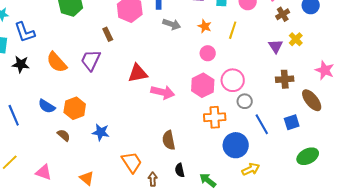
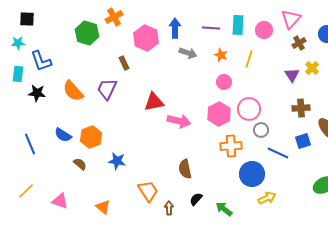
blue square: (292, 122) -> (303, 141), moved
blue line: (262, 124) -> (278, 153), turned -35
black semicircle: (180, 170) -> (196, 199), turned 56

